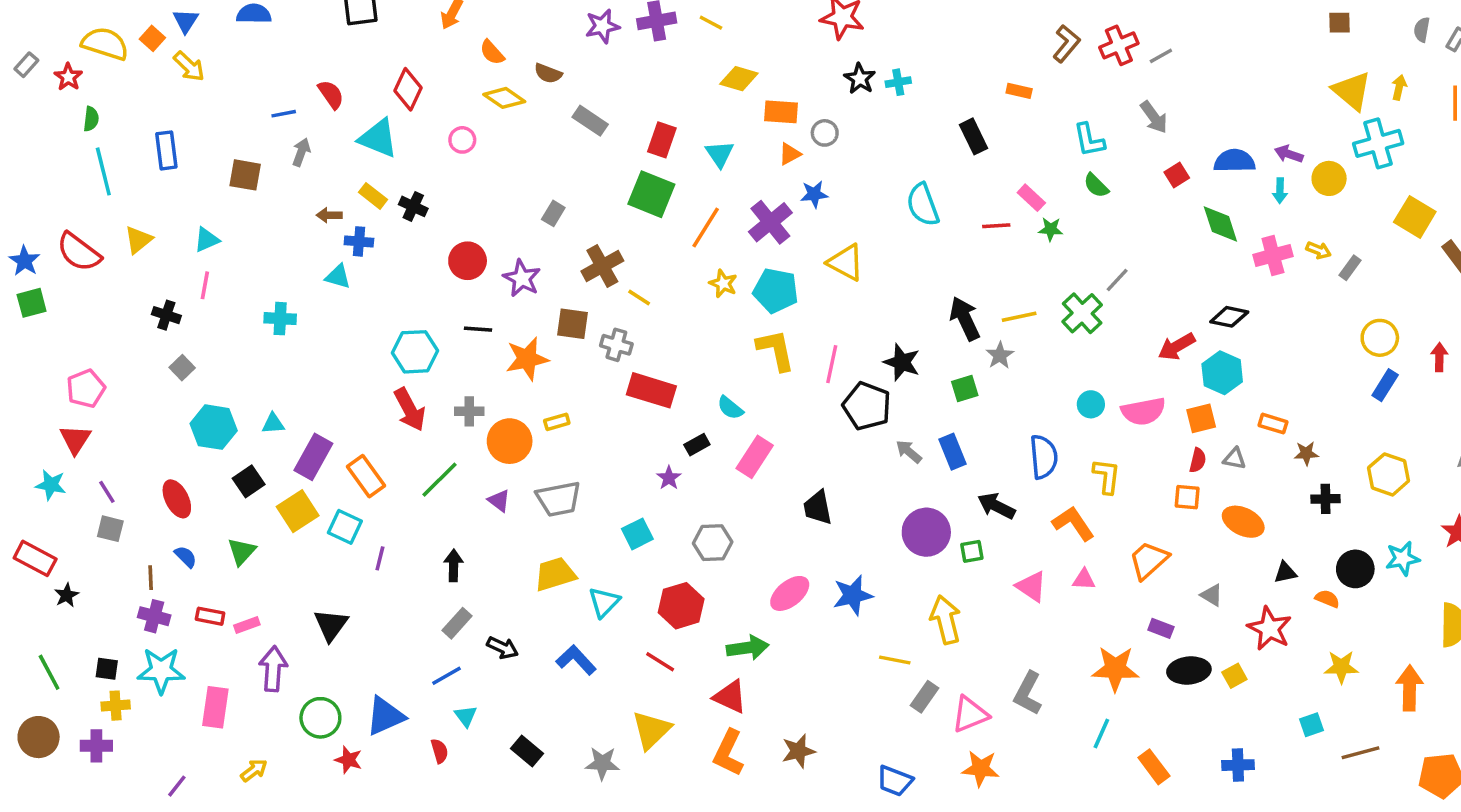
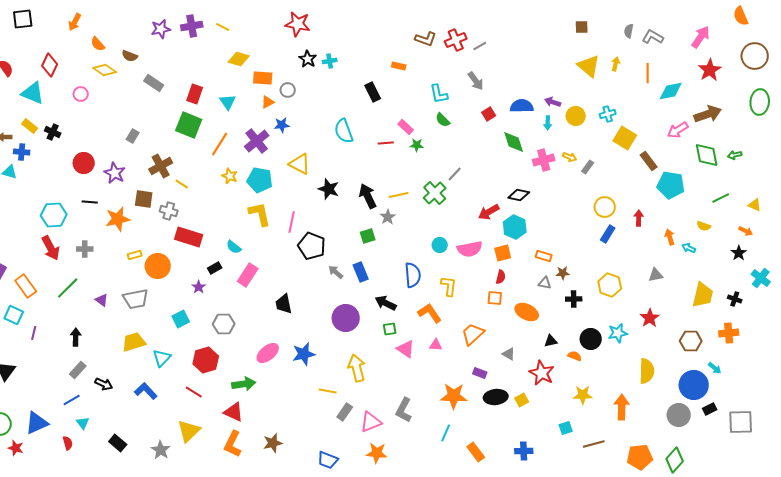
brown L-shape: (1066, 44) -> (426, 39), turned 70
cyan cross: (1378, 143) -> (608, 114), moved, size x0.6
black star: (902, 362) -> (329, 189), moved
orange circle: (510, 441) -> (158, 266), moved
gray triangle: (1234, 459) -> (545, 283), moved
green square: (972, 551) -> (390, 329), moved
gray star: (602, 763) -> (161, 450), turned 30

